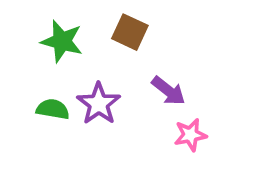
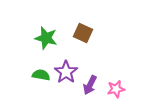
purple arrow: (168, 91) -> (90, 85), moved, turned 78

